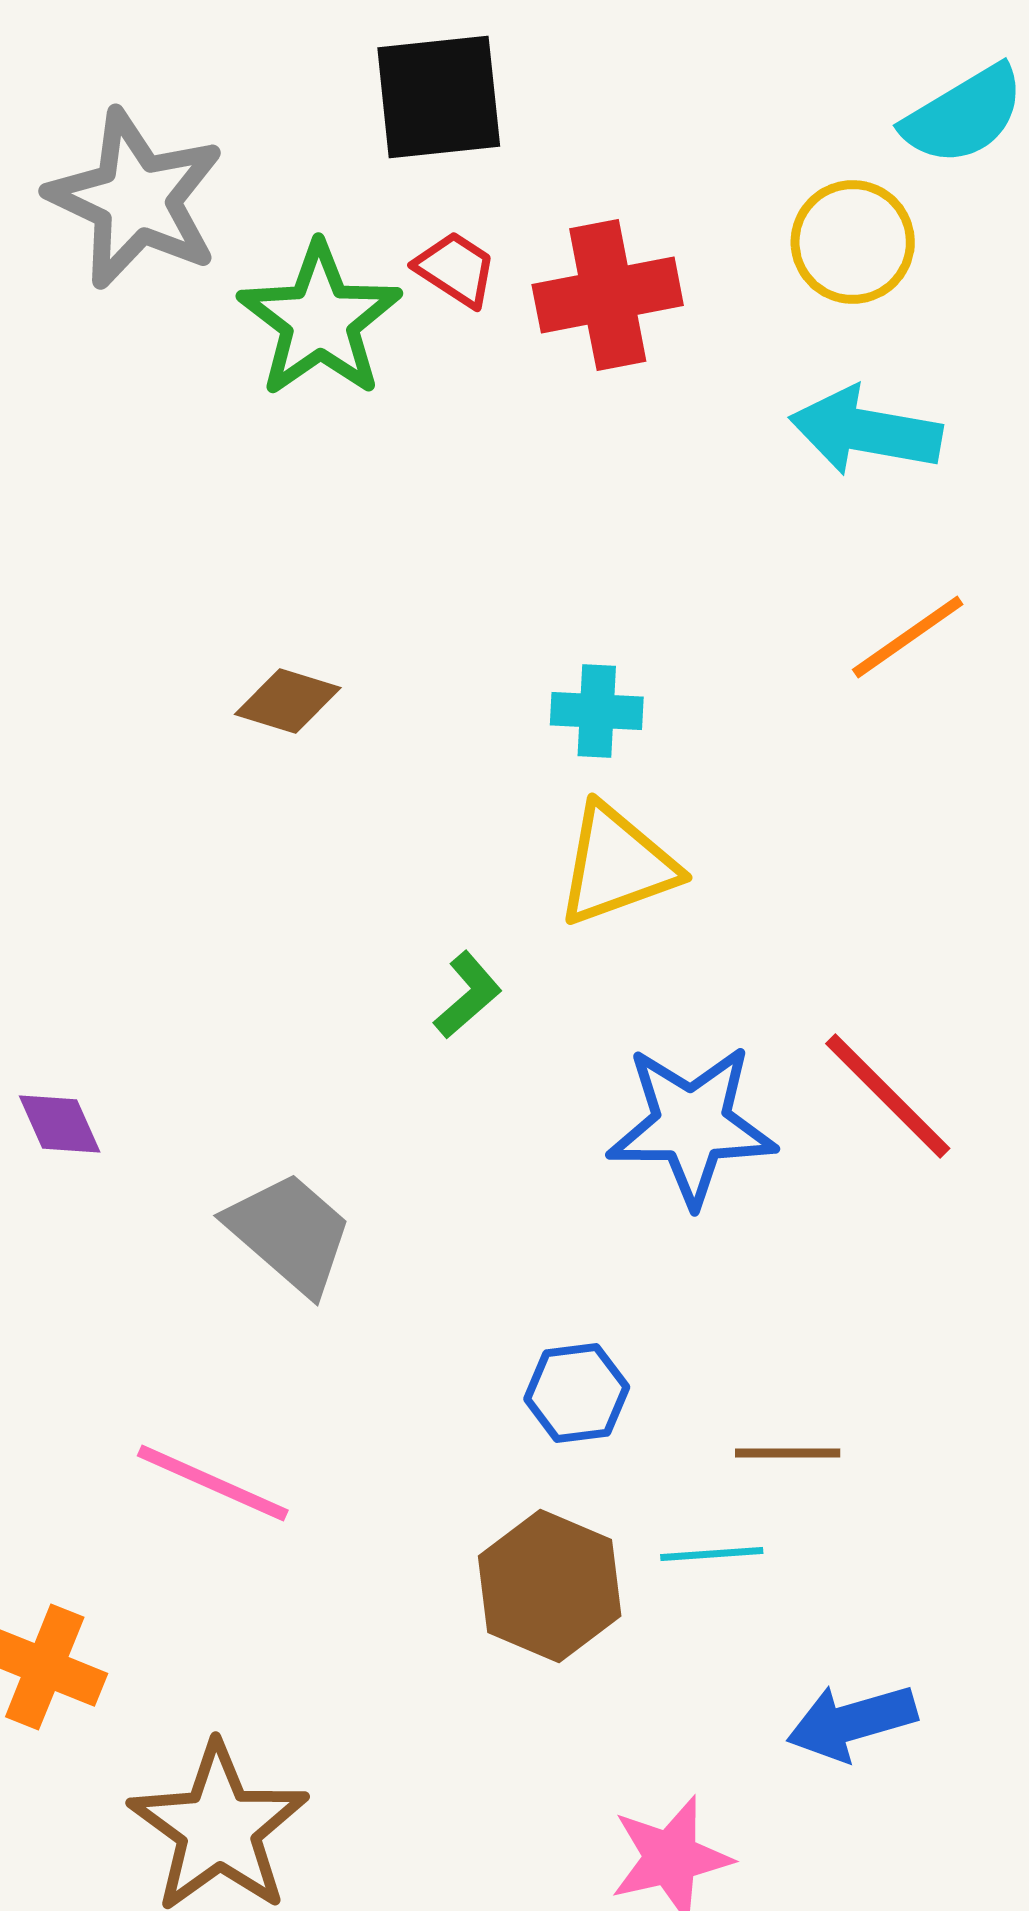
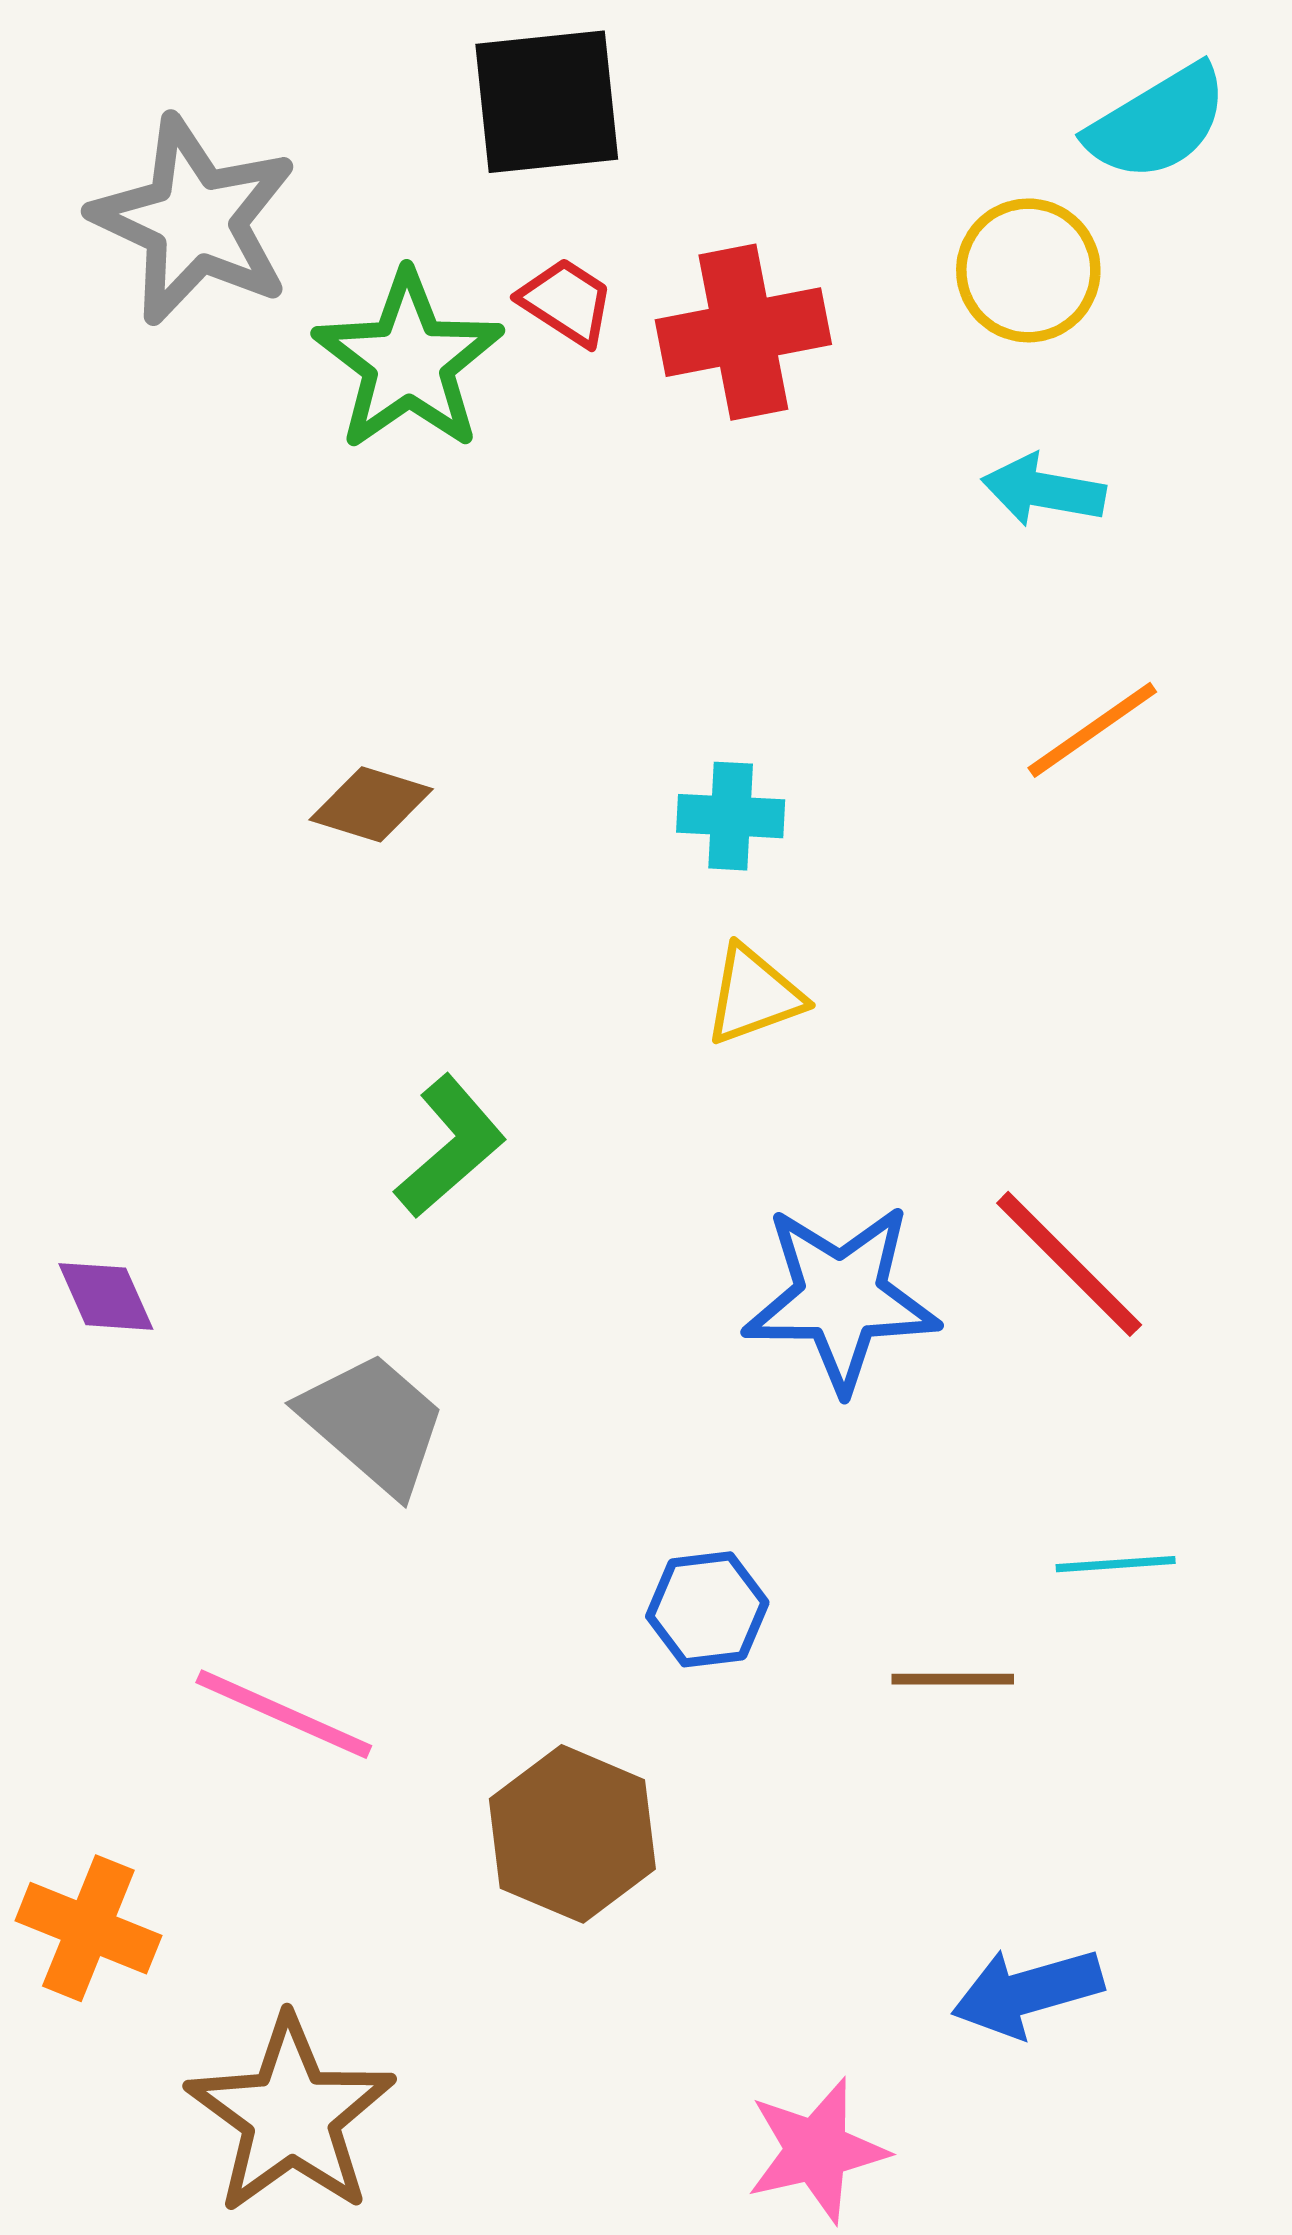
cyan arrow: (866, 431) -> (1043, 490), size x0.7
yellow triangle: (617, 865) -> (754, 995), size x0.7
green L-shape: (468, 995) -> (450, 1146), moved, size x1.4
cyan line: (712, 1554) -> (1116, 1564), moved
brown hexagon: (550, 1586) -> (572, 1834), moved

